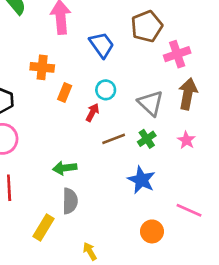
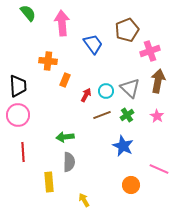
cyan circle: (106, 90) -> (106, 91), moved
yellow rectangle: (43, 227) -> (49, 182), turned -36

